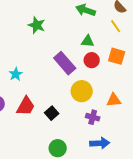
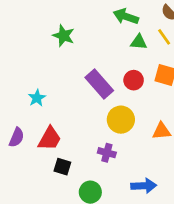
green triangle: (88, 41) -> (139, 42), moved
black square: (52, 113) -> (62, 167), moved, turned -32
purple cross: (93, 117) -> (107, 153), moved

